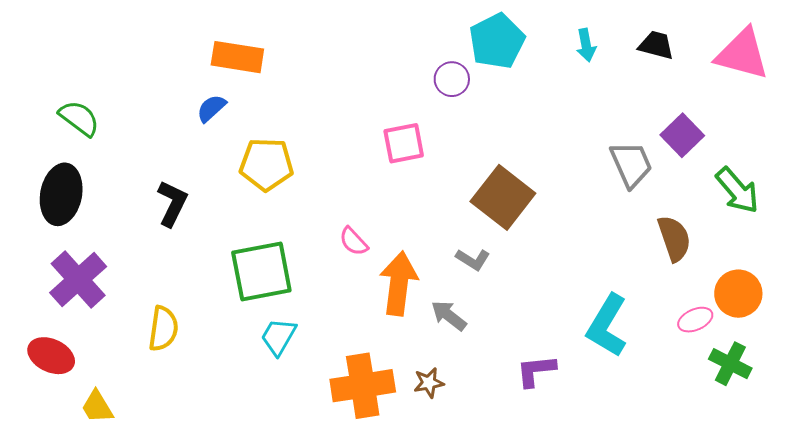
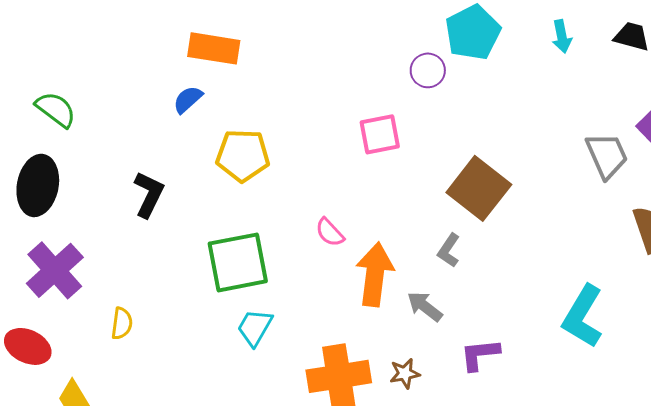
gray L-shape: (473, 259) -> (449, 250), turned 92
yellow semicircle: (163, 329) -> (122, 323), moved, size x0.7
purple L-shape: (536, 371) -> (480, 354), moved

